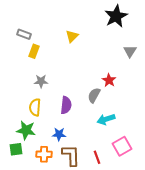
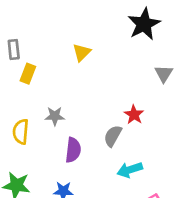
gray rectangle: (24, 34) -> (14, 50), turned 64
gray star: (41, 81) -> (55, 116), moved
yellow semicircle: (35, 107) -> (21, 132), moved

